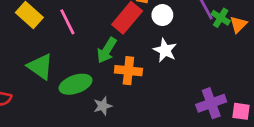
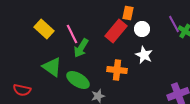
green arrow: (107, 50) -> (81, 48), moved
green ellipse: (76, 84) -> (78, 80), turned 50

